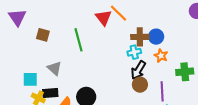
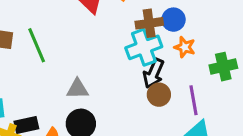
green line: (79, 40) -> (37, 45), moved
cyan cross: (134, 52) -> (144, 47), size x1.6
gray triangle: (54, 68) -> (77, 89), moved, turned -35

